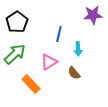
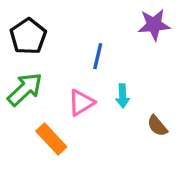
cyan arrow: (78, 49) -> (123, 96), moved
brown semicircle: (74, 73) -> (157, 126), moved

